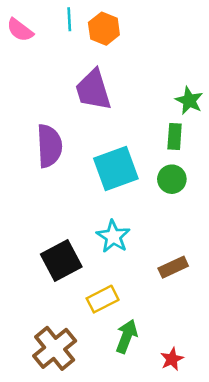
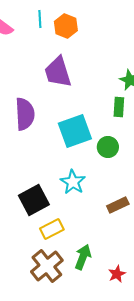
green circle: (172, 179) -> (108, 147), moved
yellow rectangle: (103, 299) -> (52, 229), moved
brown cross: (55, 348) -> (47, 266), moved

